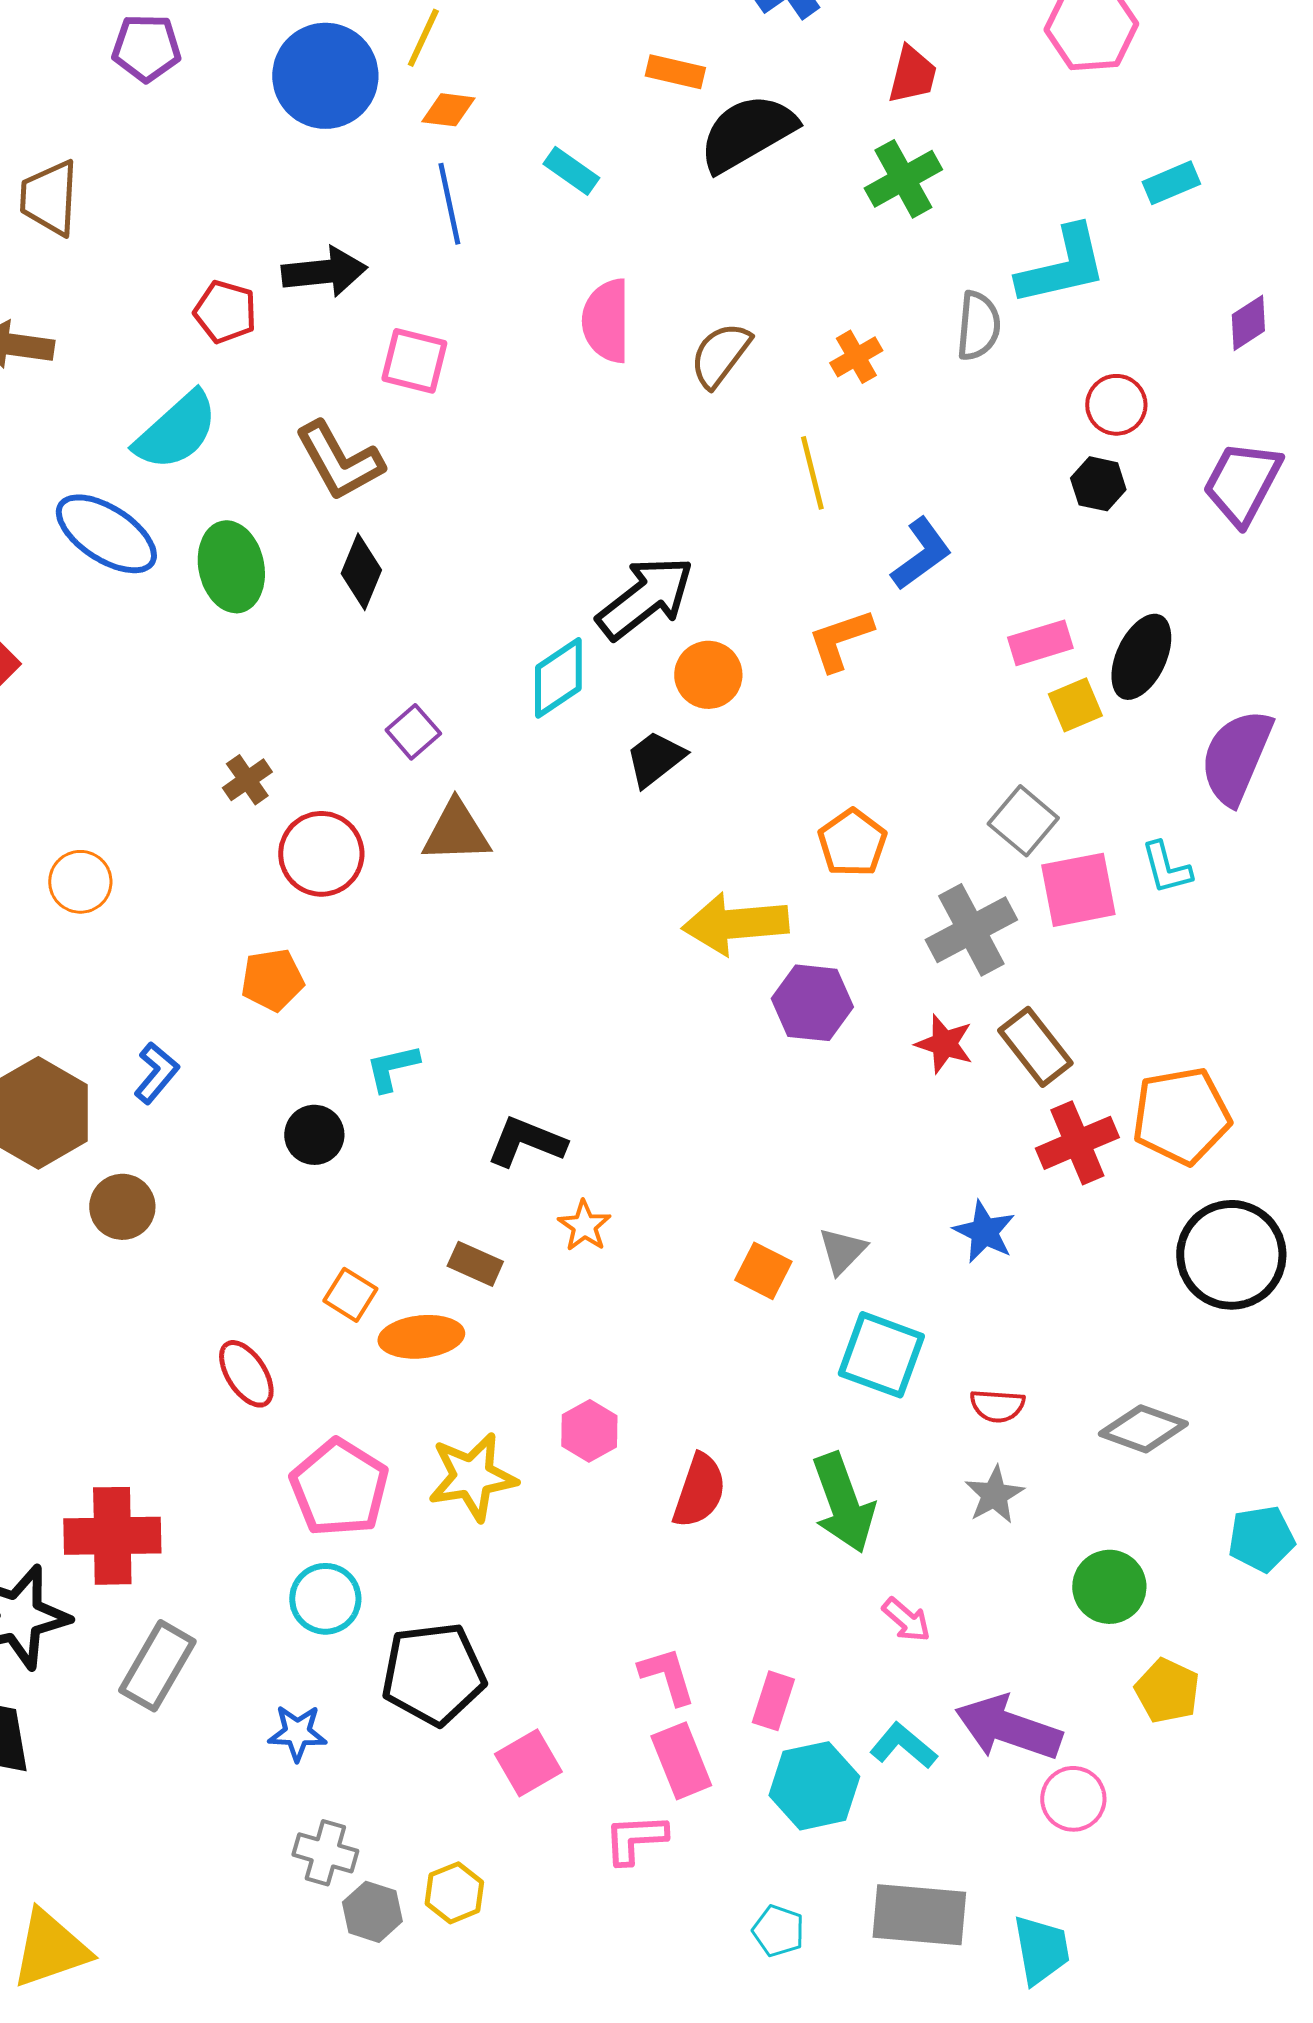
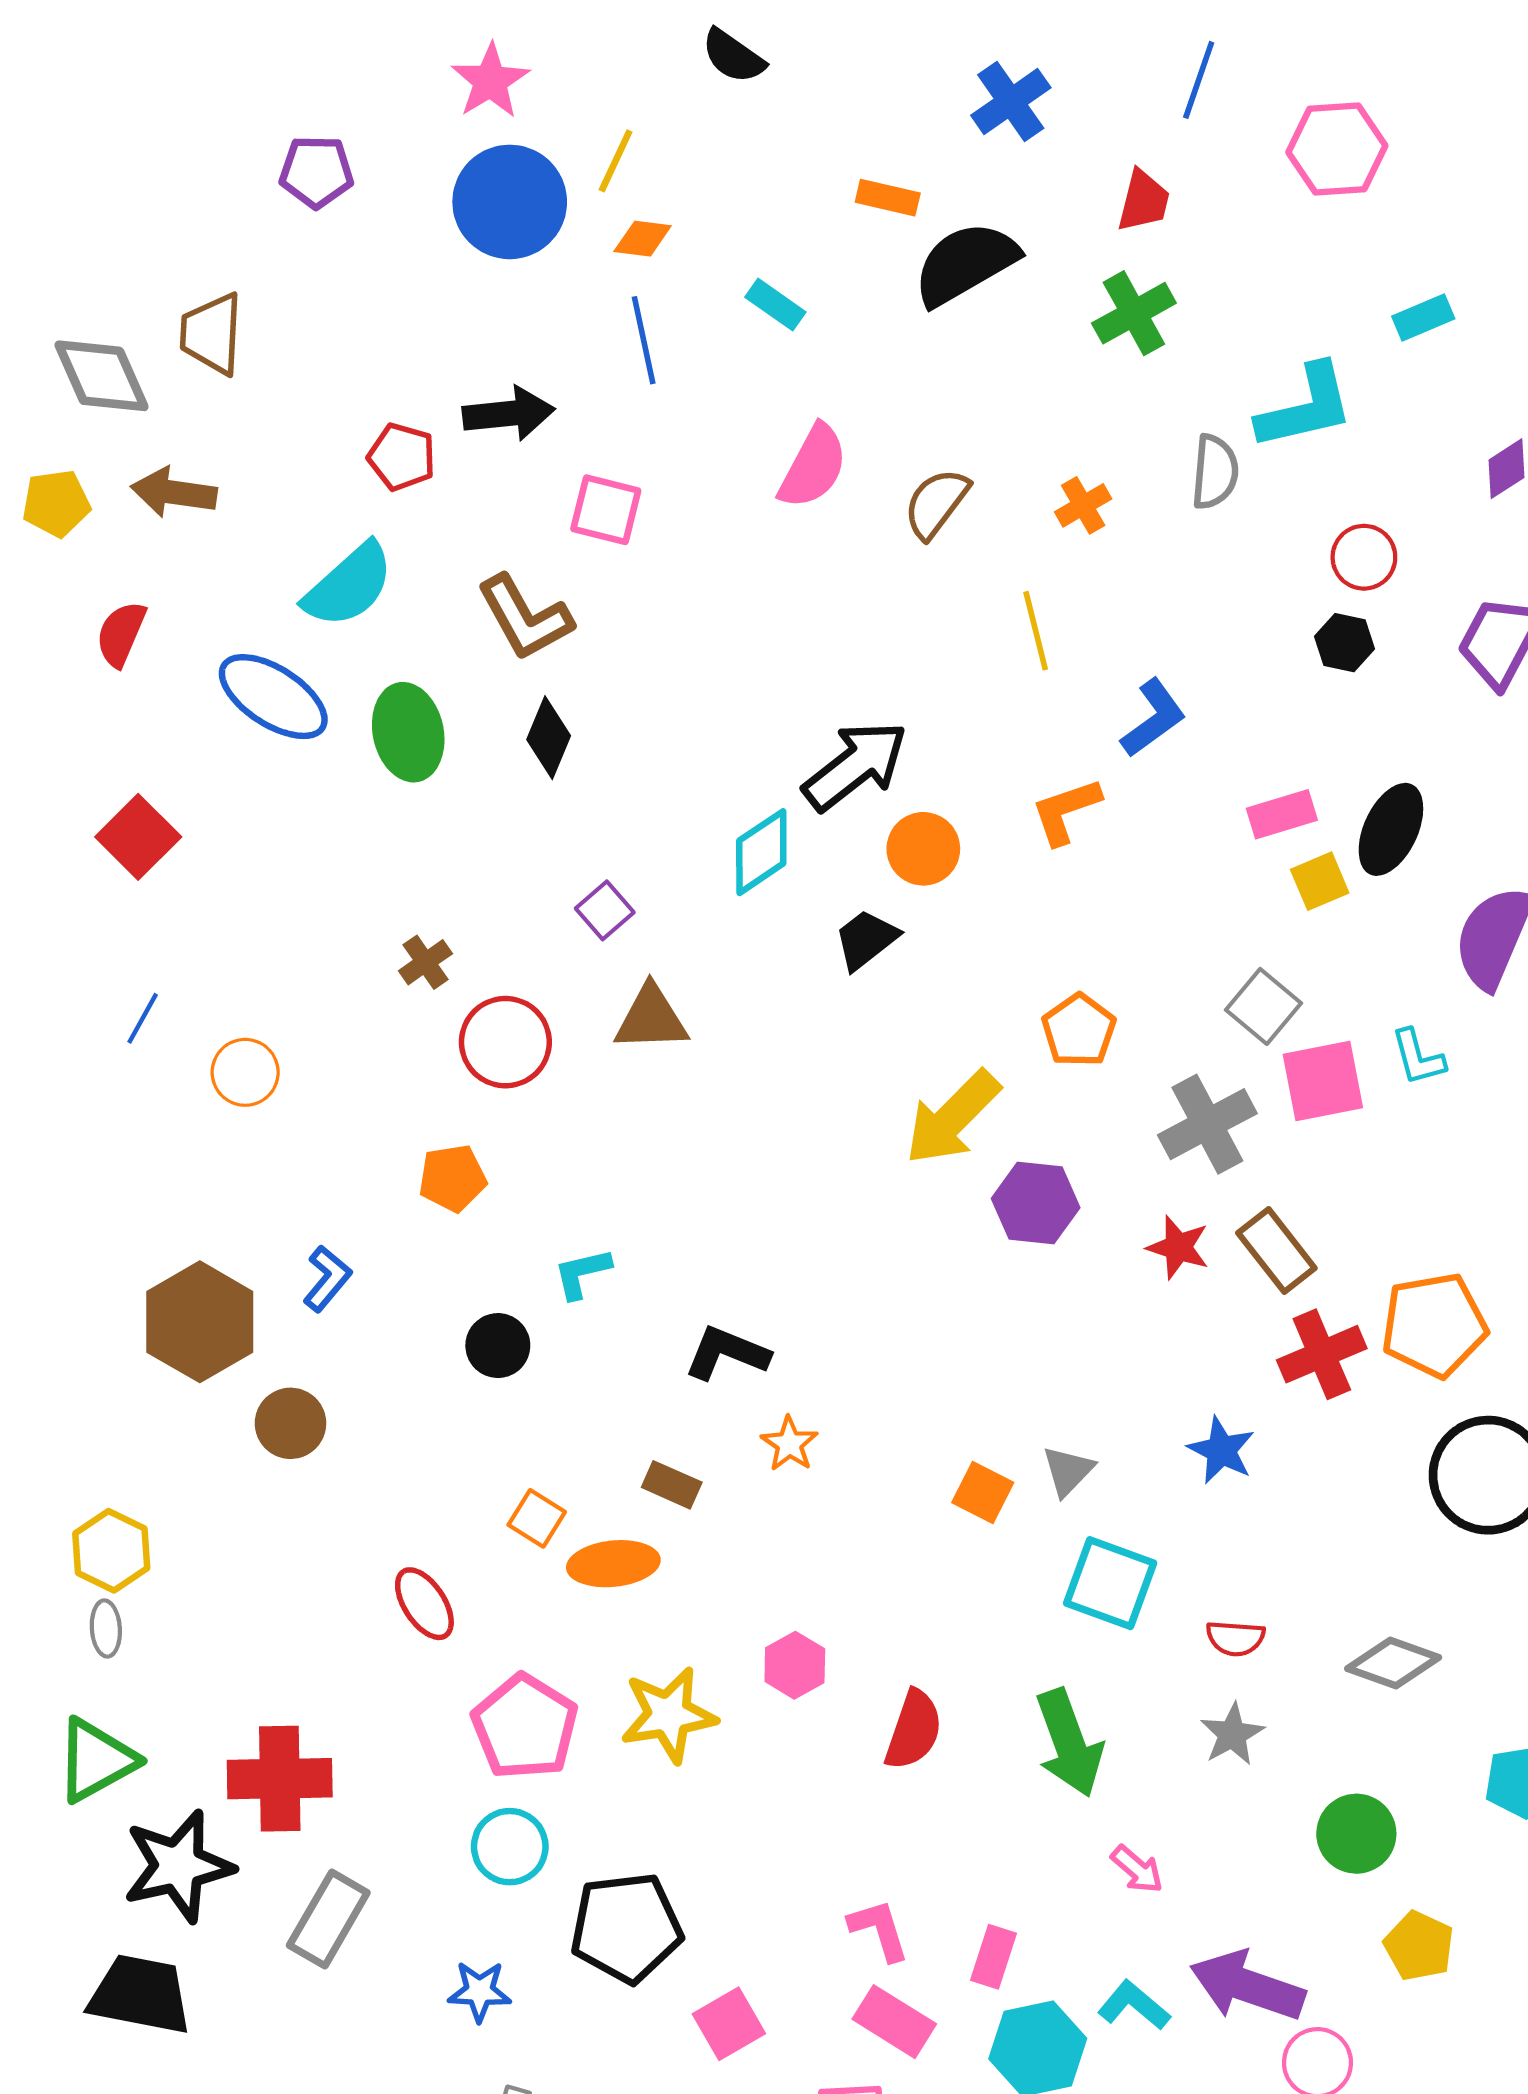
pink semicircle: (606, 321) -> (813, 467), turned -152
yellow arrow: (735, 924) -> (952, 1118), turned -40
pink rectangle: (681, 1761) -> (894, 2022), turned -36

